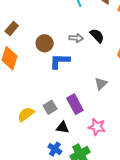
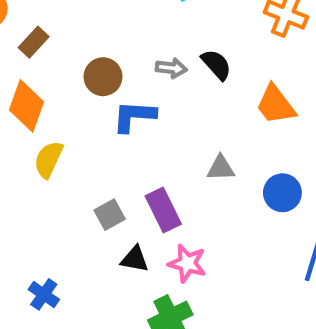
gray triangle: (101, 84) -> (221, 168), turned 40
yellow semicircle: (26, 114) -> (48, 159), moved, turned -30
pink star: (97, 127) -> (187, 263), moved
blue cross: (55, 149) -> (44, 294), moved

